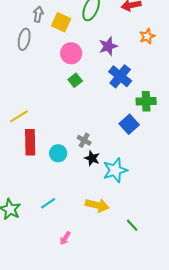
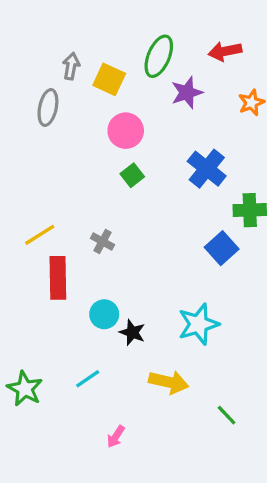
purple star: (108, 46) -> (187, 93), moved
gray cross: (84, 140) -> (103, 241), moved
cyan circle: (58, 153) -> (104, 314), moved
black star: (92, 158) -> (132, 332), moved

